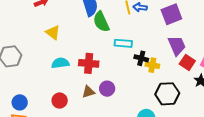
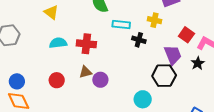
purple trapezoid: (177, 46) -> (173, 55), moved
red square: (187, 62) -> (186, 35), moved
yellow cross: (152, 65) -> (154, 20), moved
purple circle: (107, 89) -> (100, 80), moved

